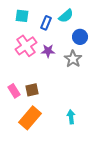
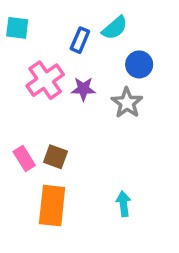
cyan square: (22, 16) -> (17, 28), moved
brown square: (32, 90) -> (56, 157), turned 32
orange rectangle: (30, 118) -> (52, 206), turned -35

